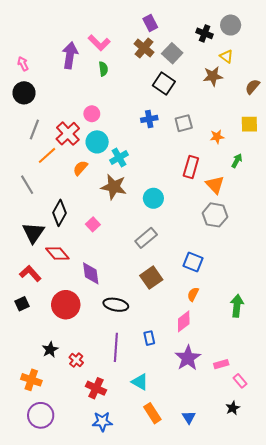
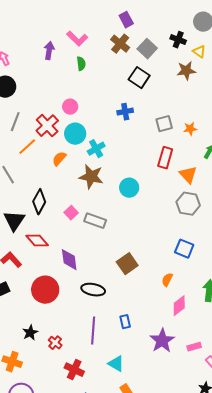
black cross: (205, 33) -> (178, 40), moved
purple arrow: (70, 55) -> (49, 51), size x0.7
gray square: (184, 123) -> (164, 124), moved
gray rectangle: (146, 238) -> (95, 221), moved, turned 60
blue square: (193, 262) -> (184, 249), moved
pink diamond: (184, 321) -> (179, 306), moved

